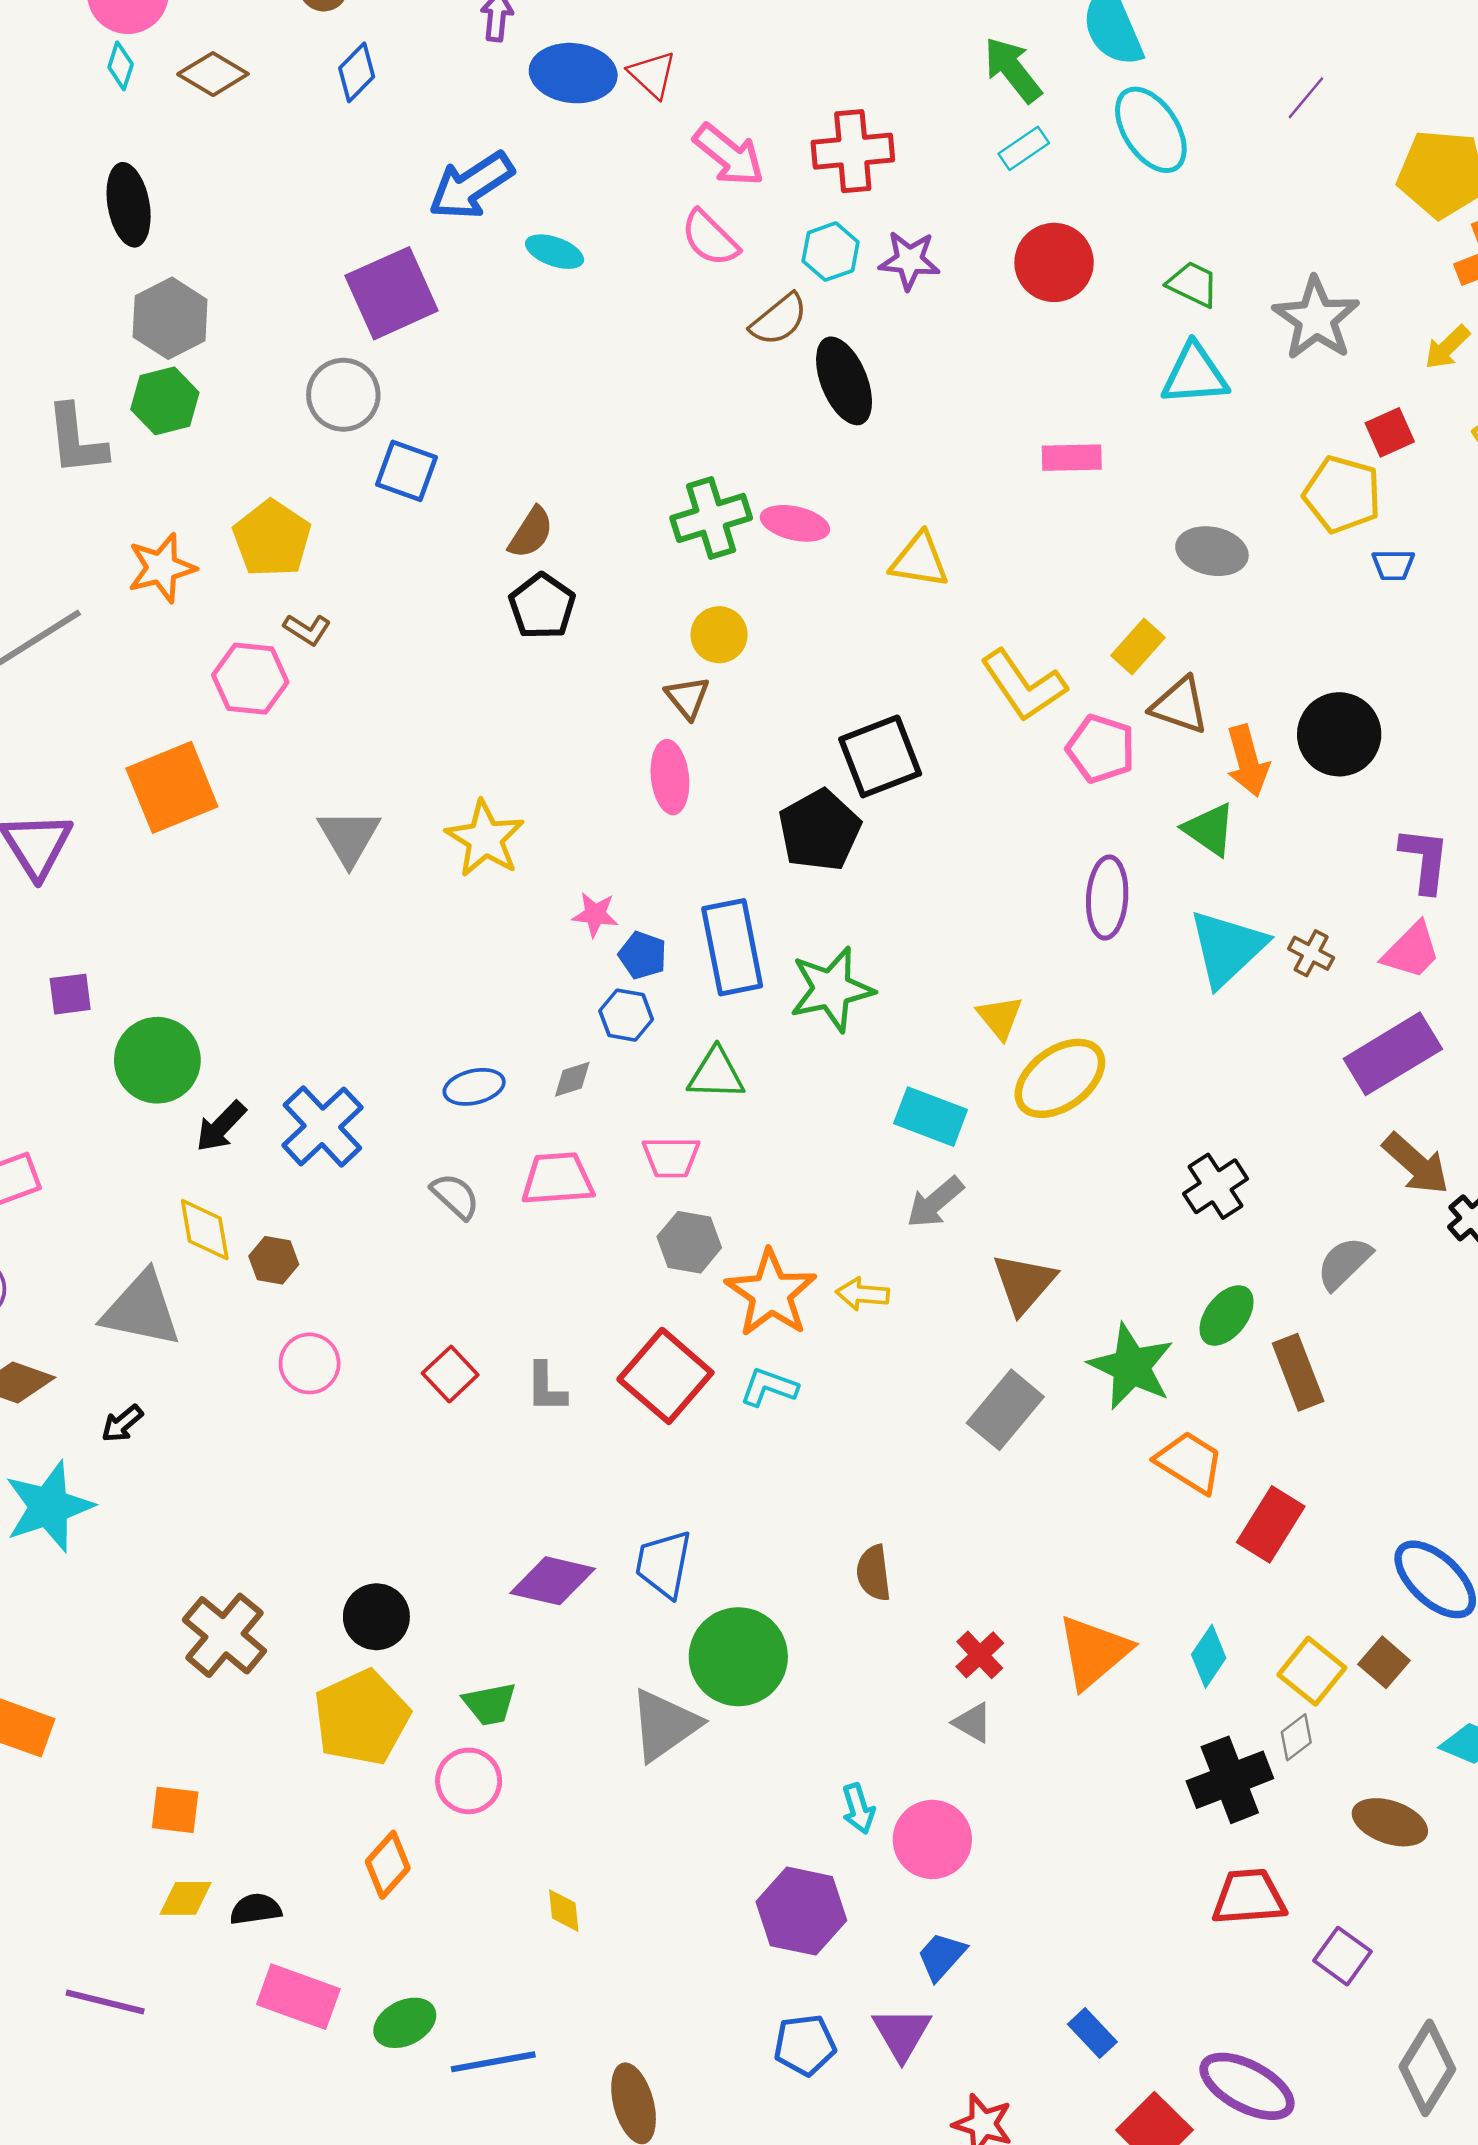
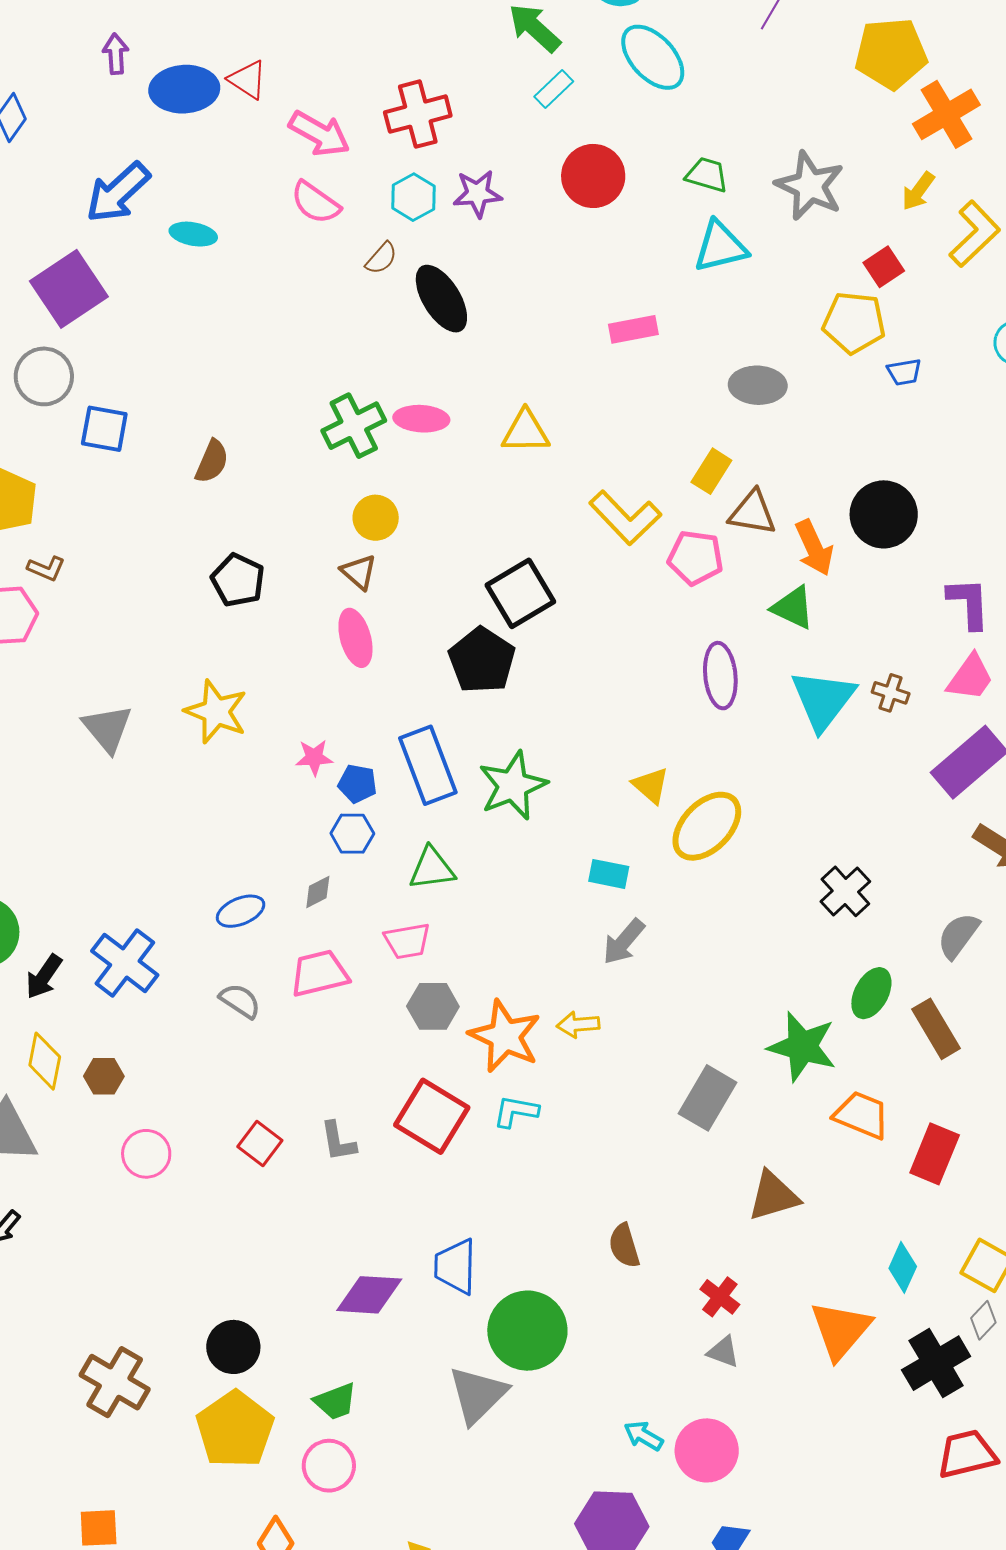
brown semicircle: (779, 320) -> (381, 258), size x0.7
black pentagon: (542, 606) -> (238, 580), moved
cyan rectangle: (931, 1117) -> (609, 874), size x0.7
yellow diamond: (205, 1230) -> (45, 1061), turned 30
brown triangle: (1024, 1283) -> (773, 1196), moved, turned 42
orange triangle: (1094, 1652) -> (841, 1330), moved
cyan arrow: (858, 1809) -> (644, 1436), turned 147

